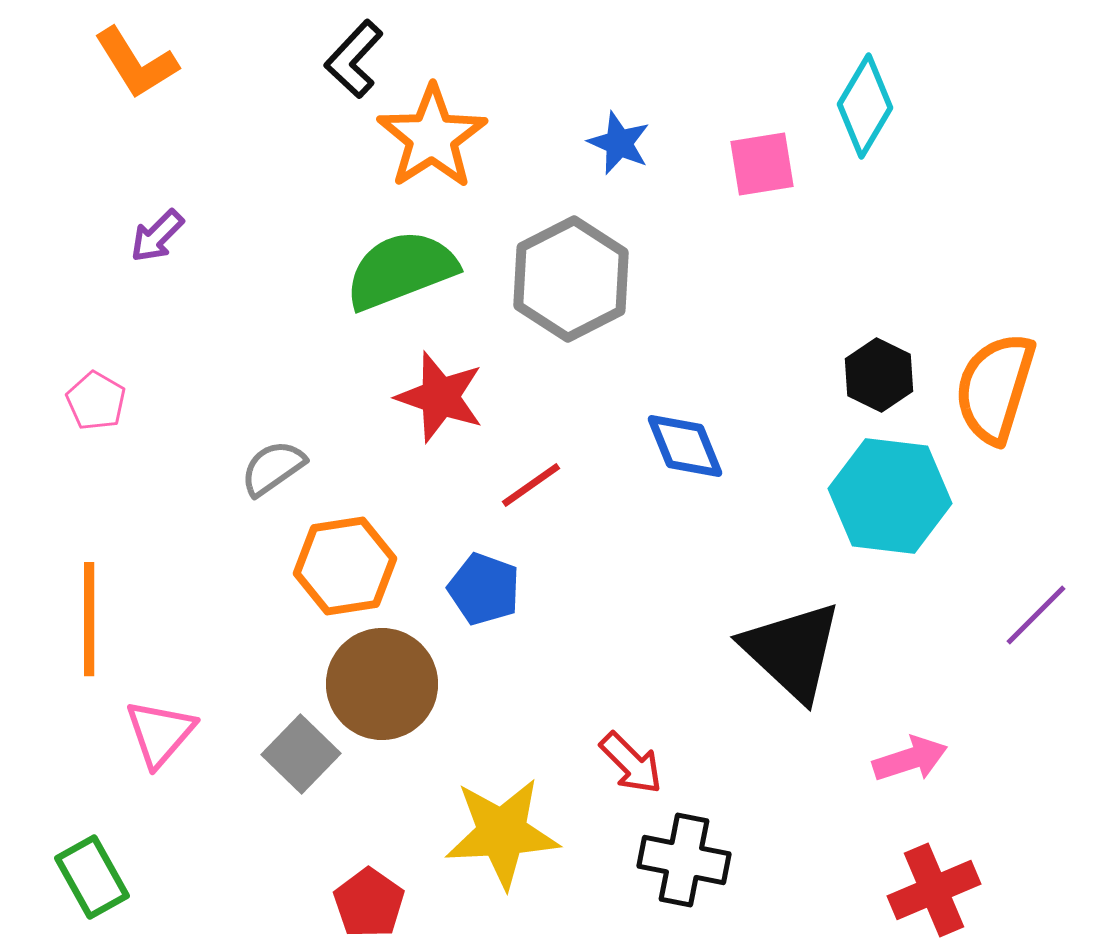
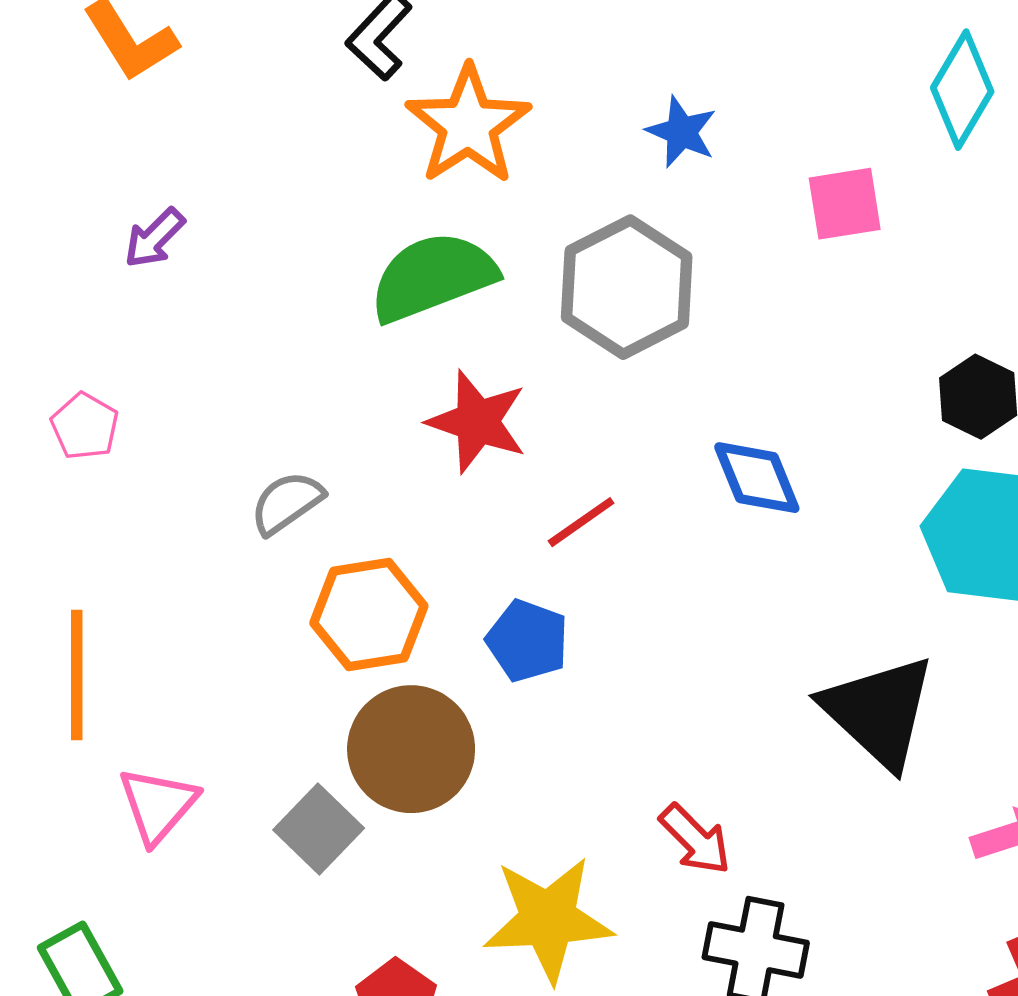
pink square: (762, 164) -> (845, 204), moved

